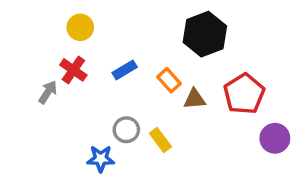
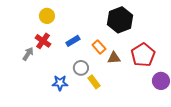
gray circle: (126, 130) -> (81, 68), moved
blue star: (101, 159) -> (60, 83), moved

